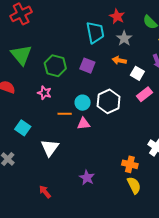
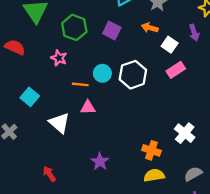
pink triangle: (84, 124) -> (88, 107), moved
white triangle: (50, 148) -> (59, 123), turned -30
yellow semicircle: (134, 185) -> (154, 175), turned -78

